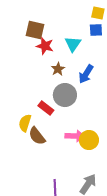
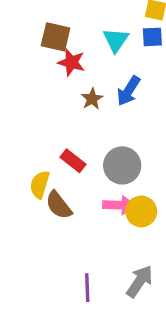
cyan triangle: (73, 44) -> (116, 40), moved
blue arrow: (86, 74) -> (129, 91), moved
gray circle: (65, 95) -> (122, 165), moved

